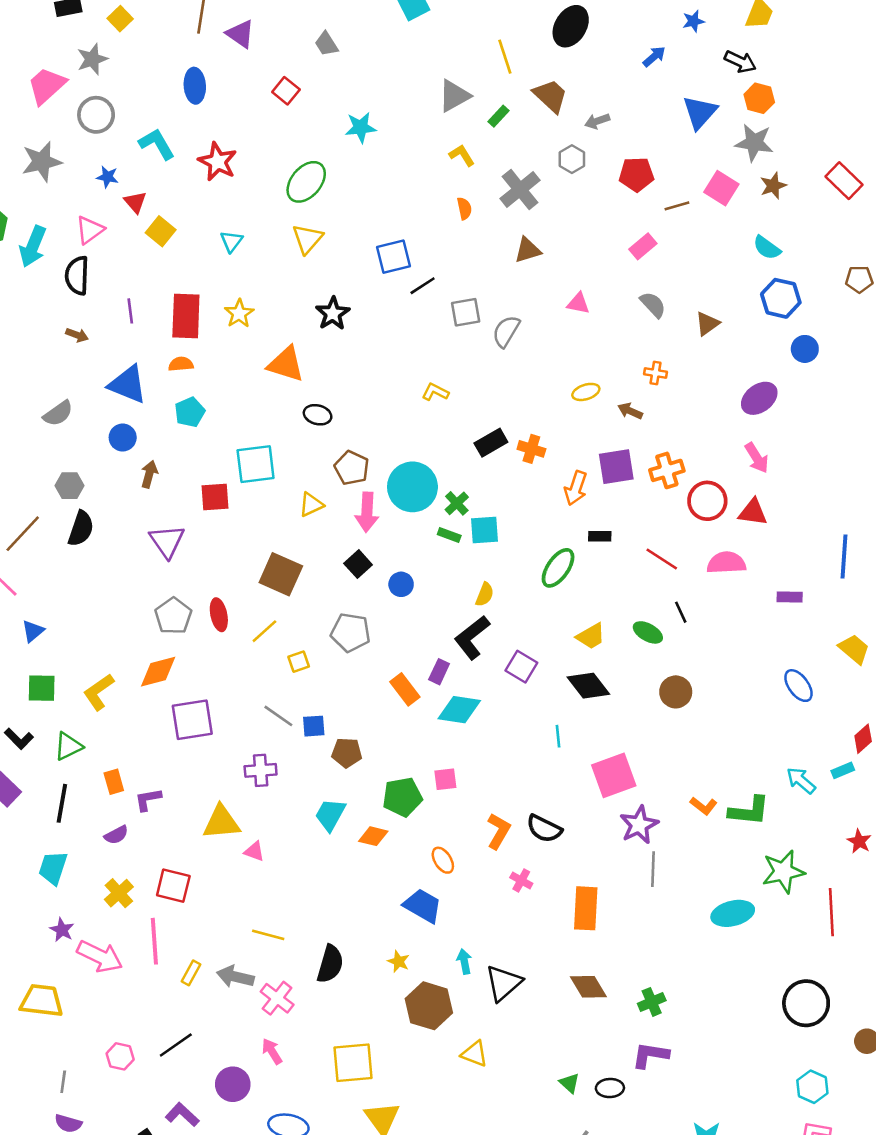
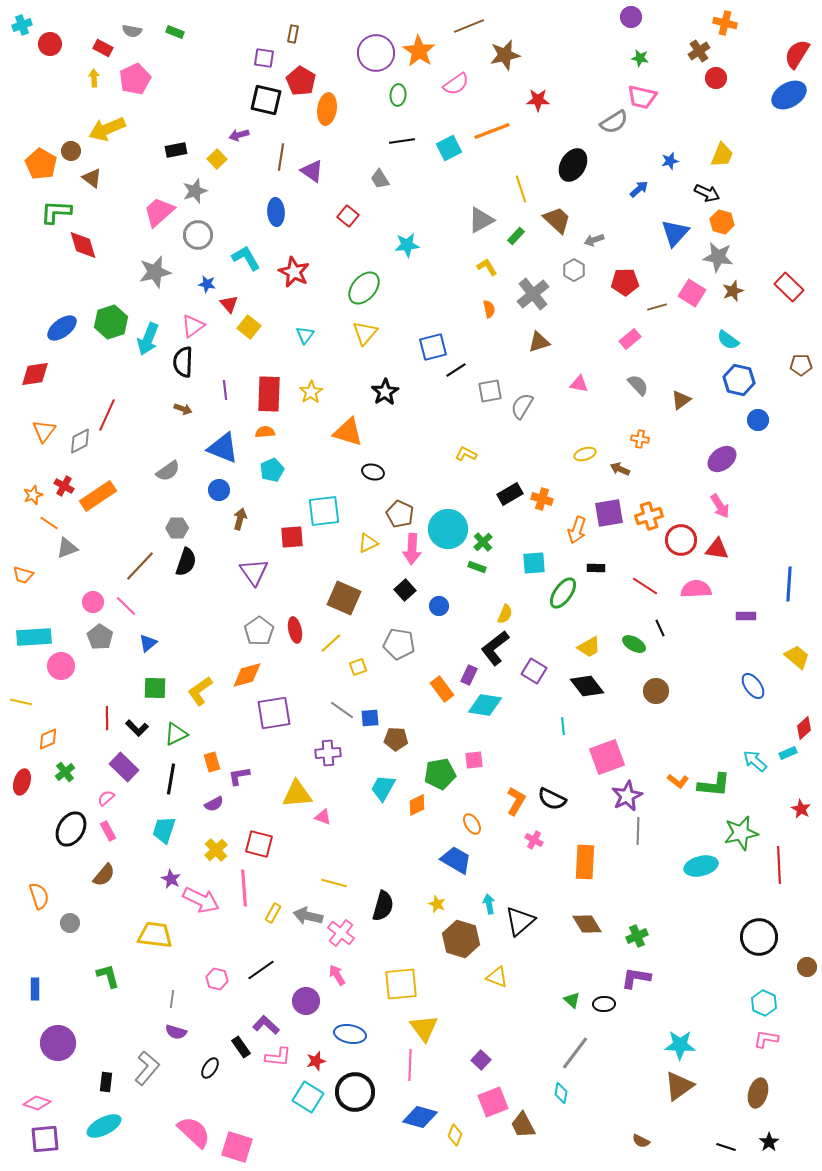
cyan square: (485, 530) -> (534, 563), moved
orange diamond: (373, 836) -> (417, 805), turned -40

